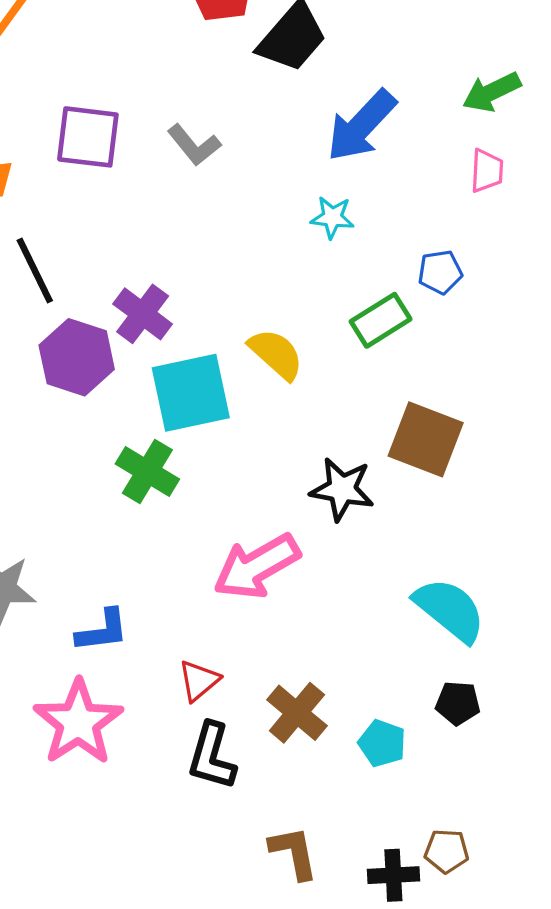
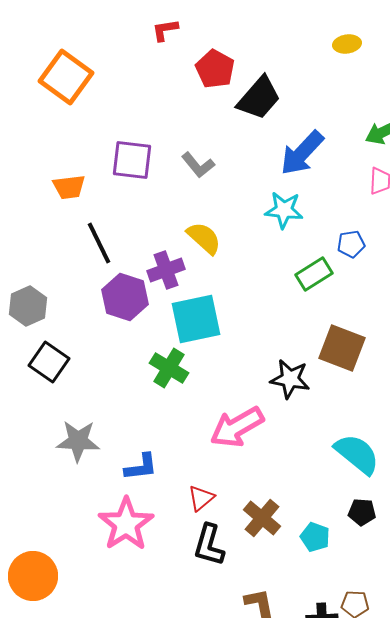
cyan star: (332, 217) -> (284, 210), size x1.4
purple cross: (143, 314) -> (166, 270), turned 33
yellow semicircle: (276, 354) -> (204, 238), moved

